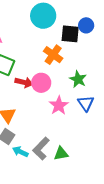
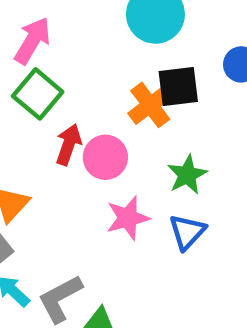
black square: (70, 34) -> (178, 87), moved, turned -30
red arrow: (24, 82) -> (69, 145), turned -102

